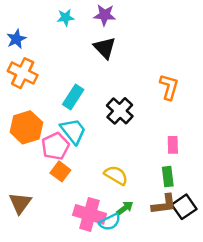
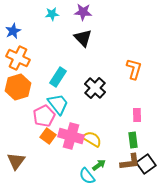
orange hexagon: (26, 127) -> (18, 87), moved
pink cross: (90, 214) -> (71, 136), moved
cyan semicircle: (110, 222) -> (87, 176), turned 78

